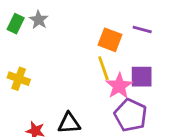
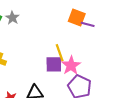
orange square: (110, 40) -> (77, 18), moved
purple square: (142, 77) -> (54, 64), moved

